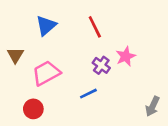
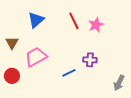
pink star: (126, 56) -> (96, 25), moved
purple cross: (101, 65) -> (90, 60), moved, turned -32
red circle: (33, 109) -> (12, 76), moved

